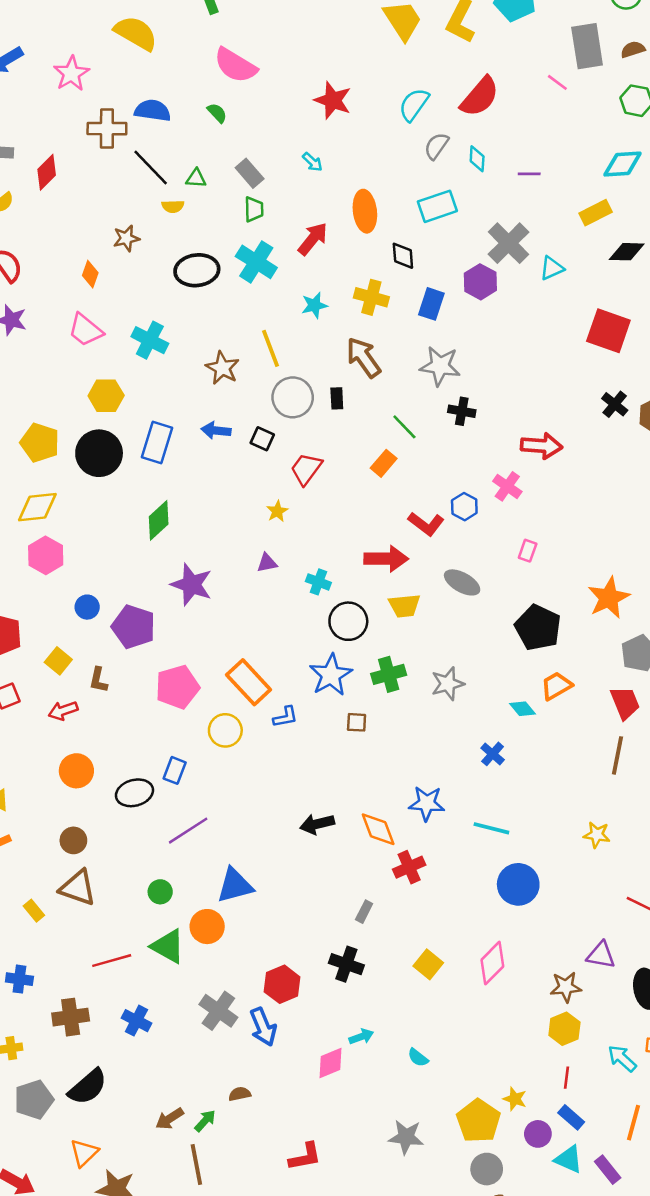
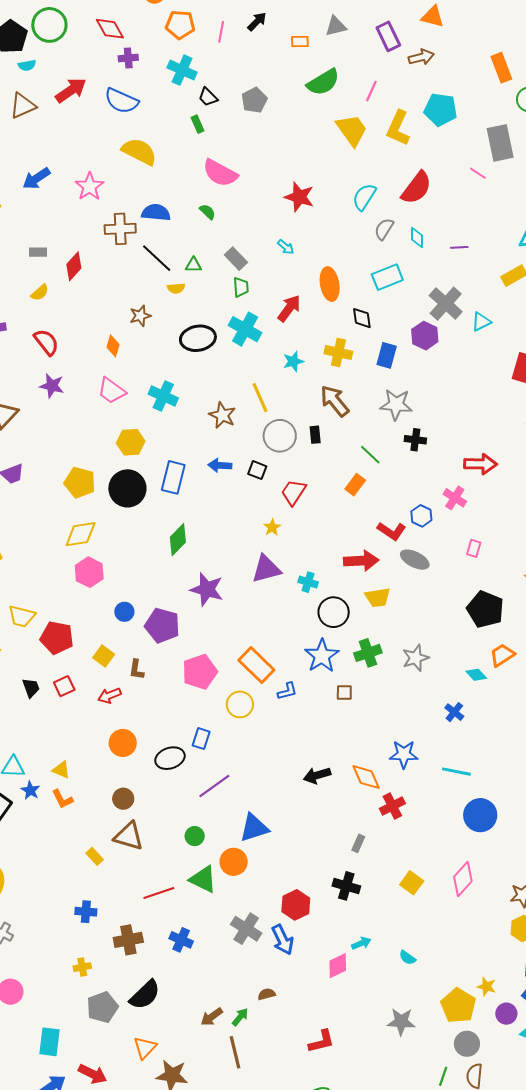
purple triangle: (267, 563) -> (266, 569), size x1.8
gray ellipse: (462, 582) -> (415, 560), moved

